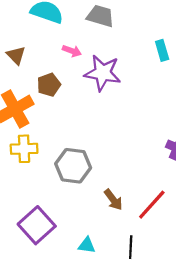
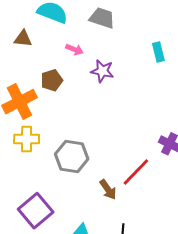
brown triangle: (16, 55) -> (23, 39), moved, turned -42
purple star: (103, 73) -> (102, 71), size x0.7
red line: (152, 205) -> (136, 172), moved

